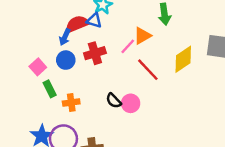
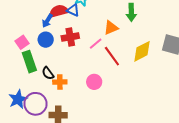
pink line: (128, 46) -> (96, 44), moved
green rectangle: (50, 89) -> (29, 62), size x1.5
black semicircle: (114, 101) -> (48, 73), moved
orange cross: (71, 102) -> (60, 82), moved

